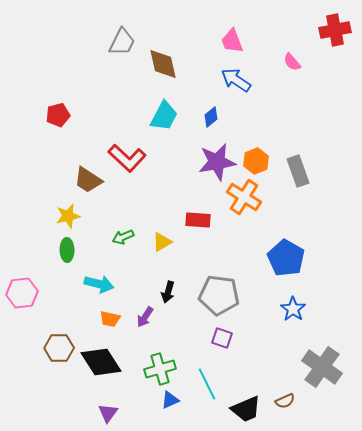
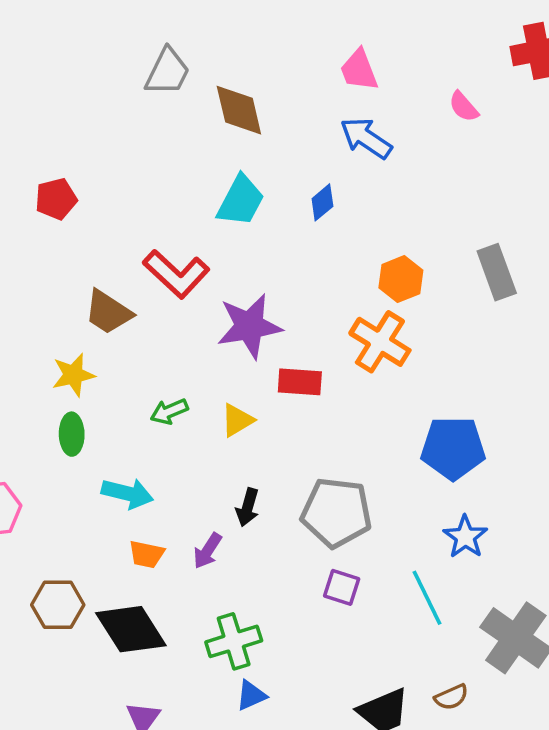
purple star: (217, 162) -> (249, 326), moved
gray rectangle: (298, 171) -> (497, 272), moved
blue pentagon: (286, 258) -> (453, 448), turned -30
cyan line: (207, 384) -> (427, 598), moved

